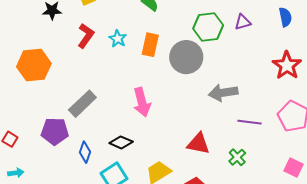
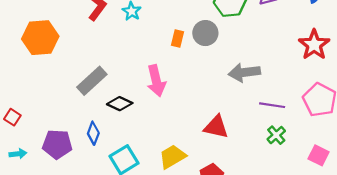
orange rectangle: (150, 45) -> (177, 38), moved, size x0.7
gray circle: (186, 57) -> (205, 33), size x0.7
purple pentagon: (55, 131) -> (57, 144), moved
black diamond: (121, 142) -> (120, 104), moved
green cross: (237, 157) -> (276, 135), moved

